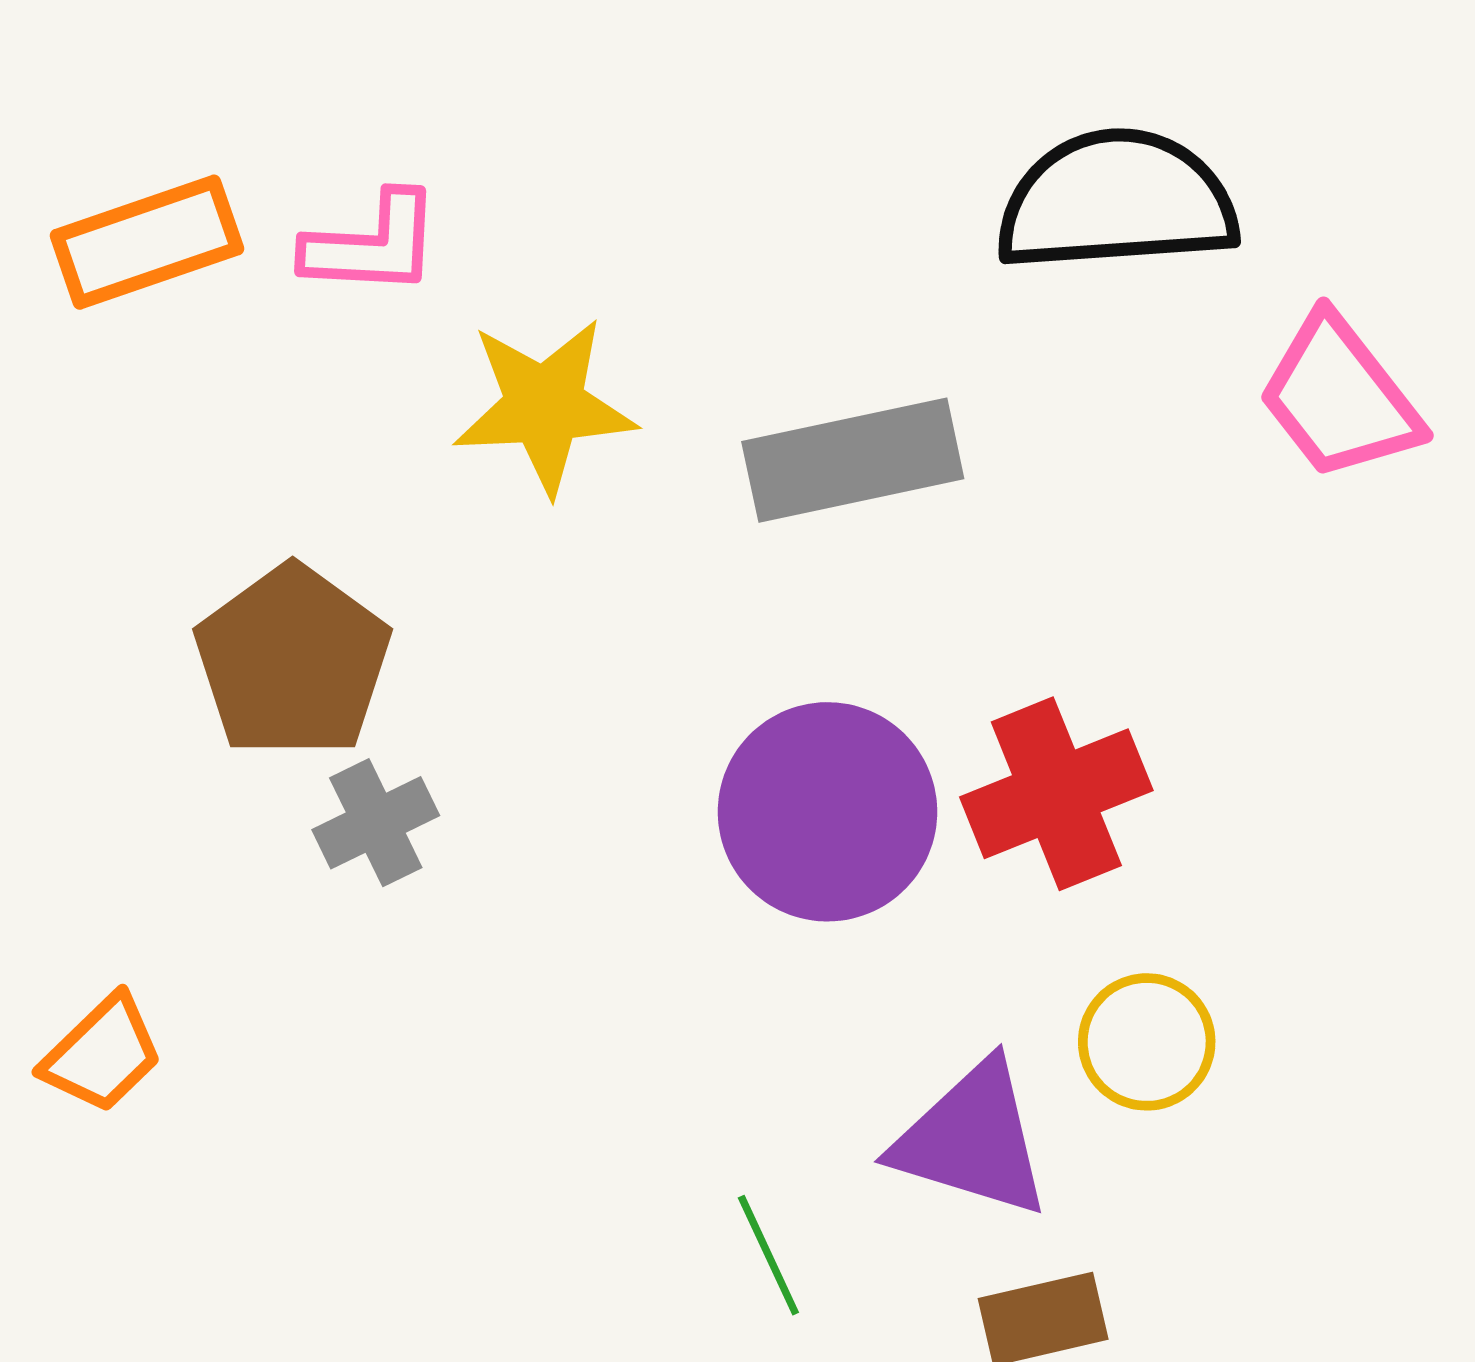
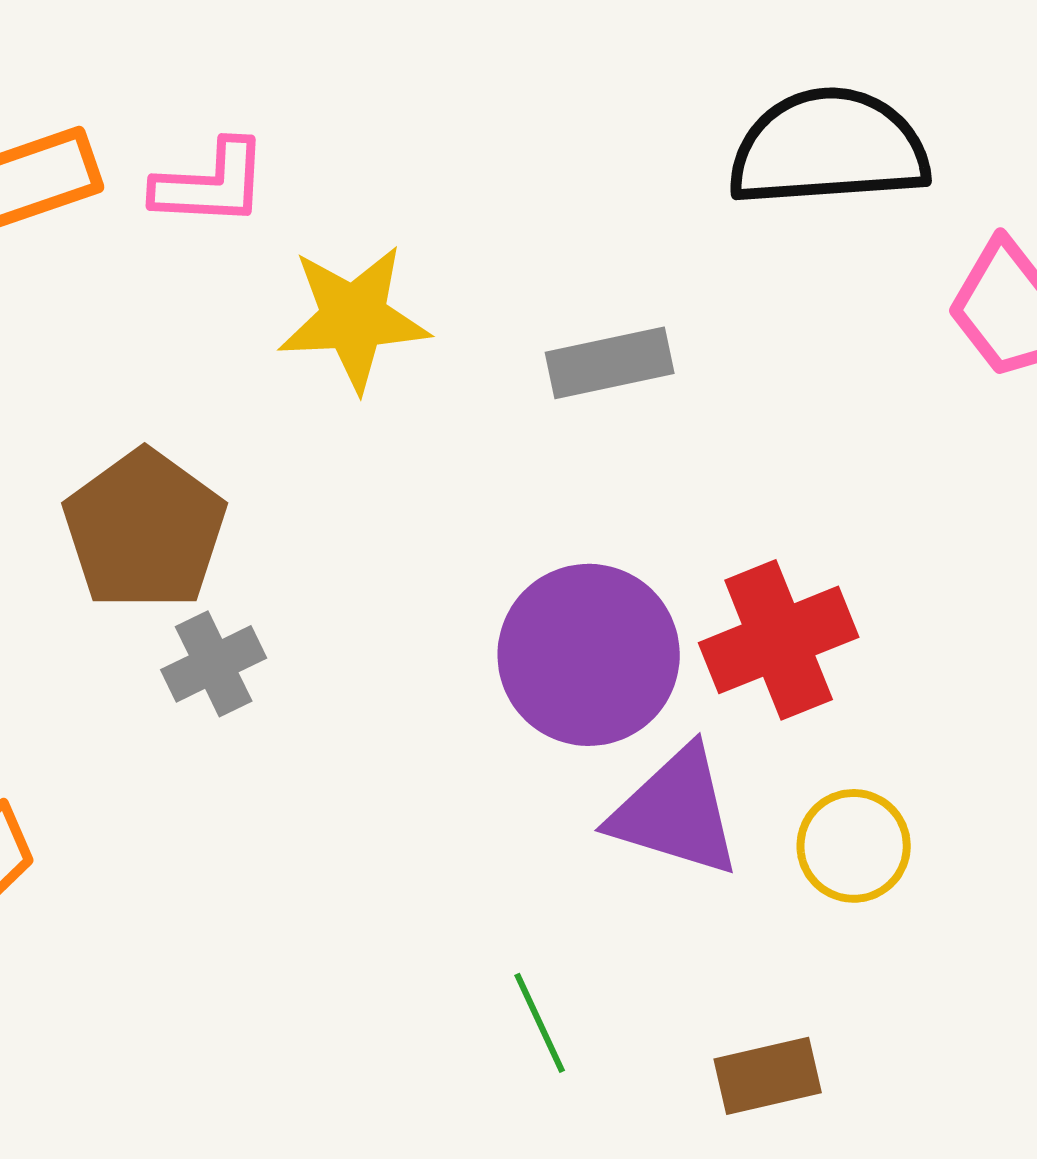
gray rectangle: (853, 460) -> (610, 363), size x0.7
purple triangle: (972, 1139) -> (676, 812), moved

